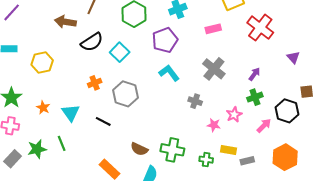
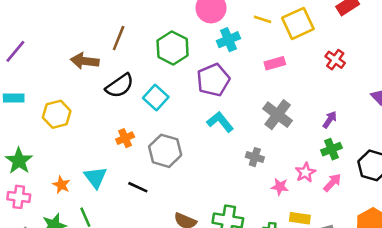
red cross: (260, 28) -> (335, 60), size x0.6
orange star: (43, 108) -> (61, 185), moved
pink arrow: (264, 126) -> (332, 183), moved

